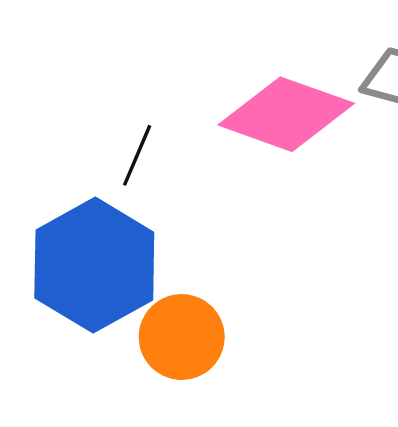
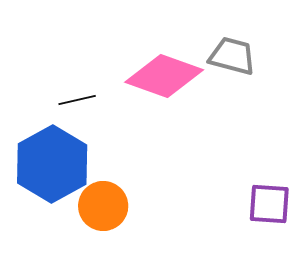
black line: (137, 155) -> (77, 100), turned 54

